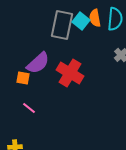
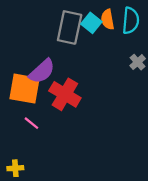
red cross: (70, 73) -> (65, 94), moved
orange square: (23, 78) -> (25, 89), size x2.0

